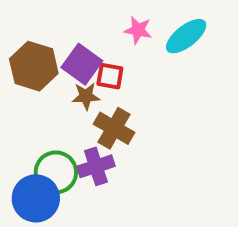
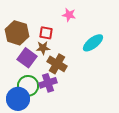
cyan ellipse: (186, 36) -> (93, 43), moved
purple square: (82, 64) -> (27, 58), moved
red square: (110, 76) -> (46, 33), moved

